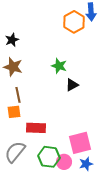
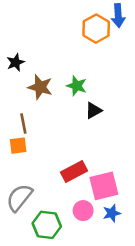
black star: (12, 40) -> (16, 62), moved
brown star: (13, 67) -> (40, 87), moved
red rectangle: (36, 128) -> (74, 172), moved, turned -30
green hexagon: (49, 157) -> (47, 225), moved

